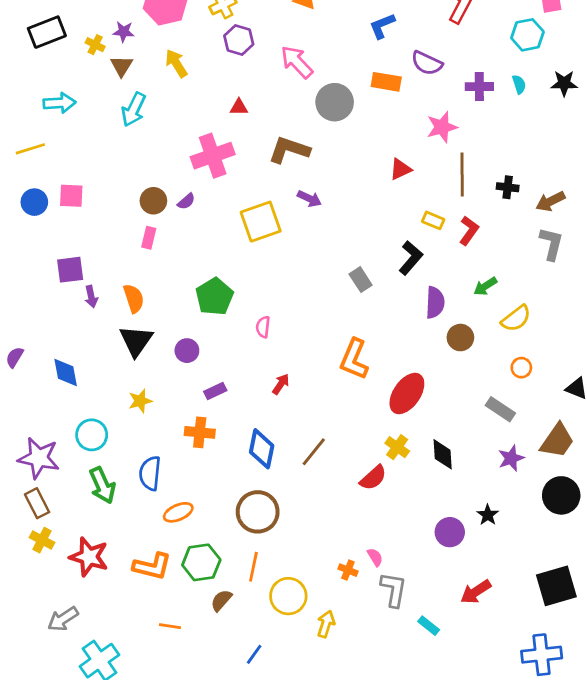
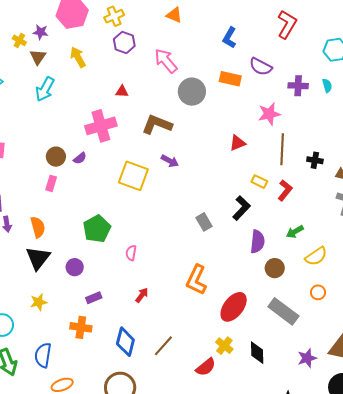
blue L-shape: (382, 26) -> (230, 38), turned -40
yellow square: (261, 222) -> (133, 176), turned 36
gray rectangle: (500, 409) -> (283, 311), moved, size x1.4

